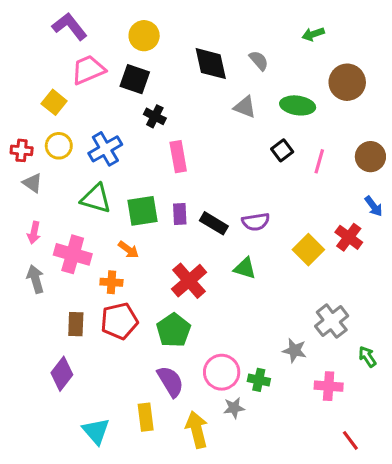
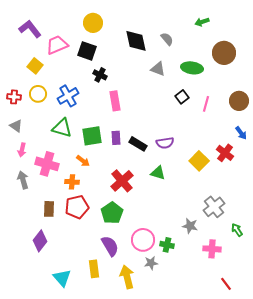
purple L-shape: (70, 26) -> (30, 29), moved
gray triangle: (32, 183) -> (16, 126), moved

